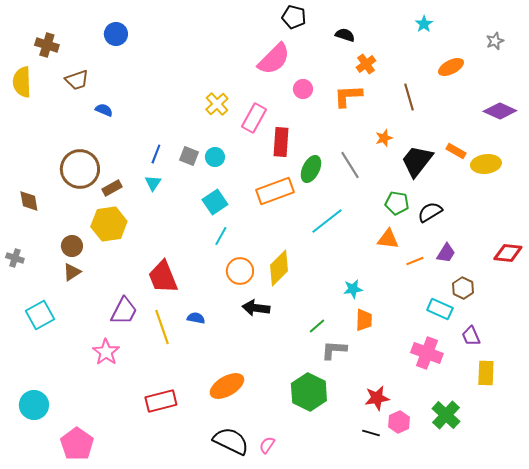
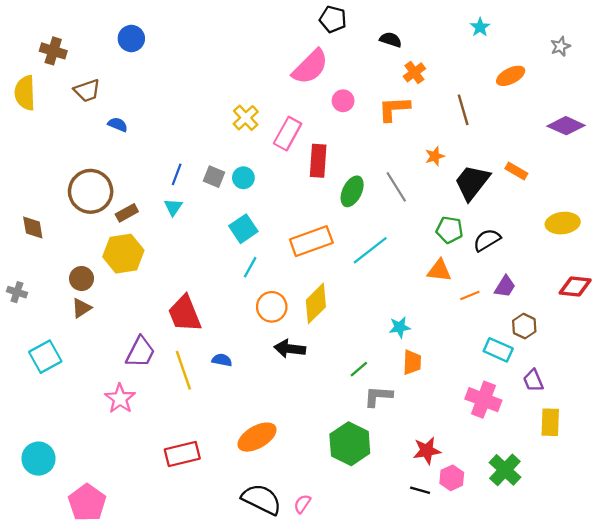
yellow ellipse: (486, 164) -> (563, 223), moved
orange rectangle: (275, 191) -> (311, 241), moved

